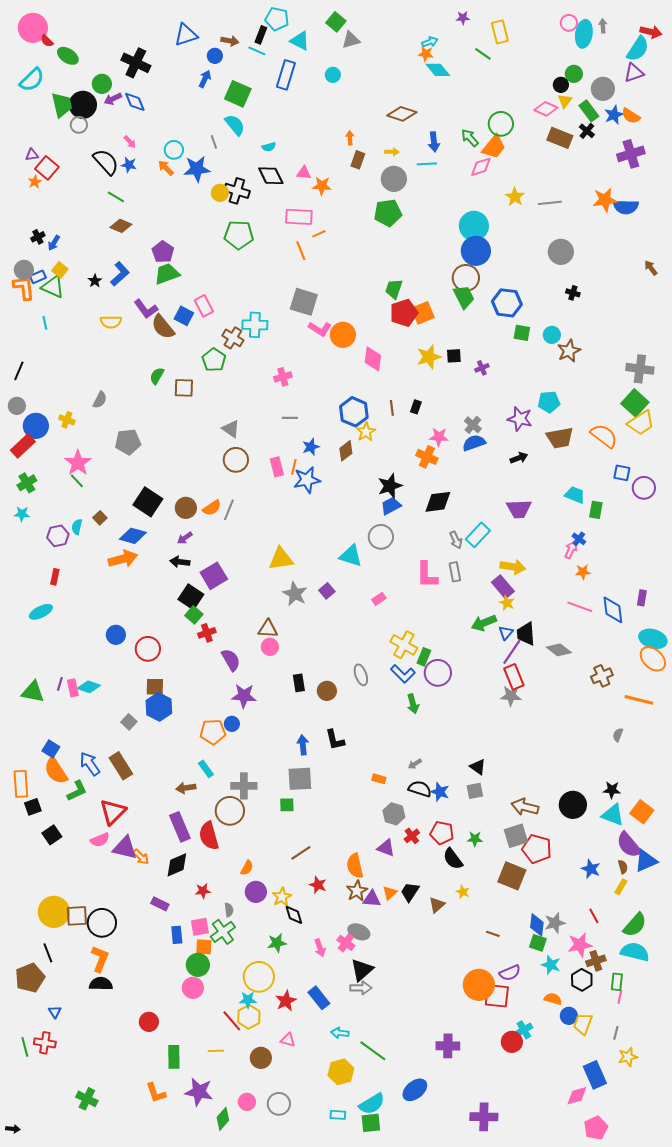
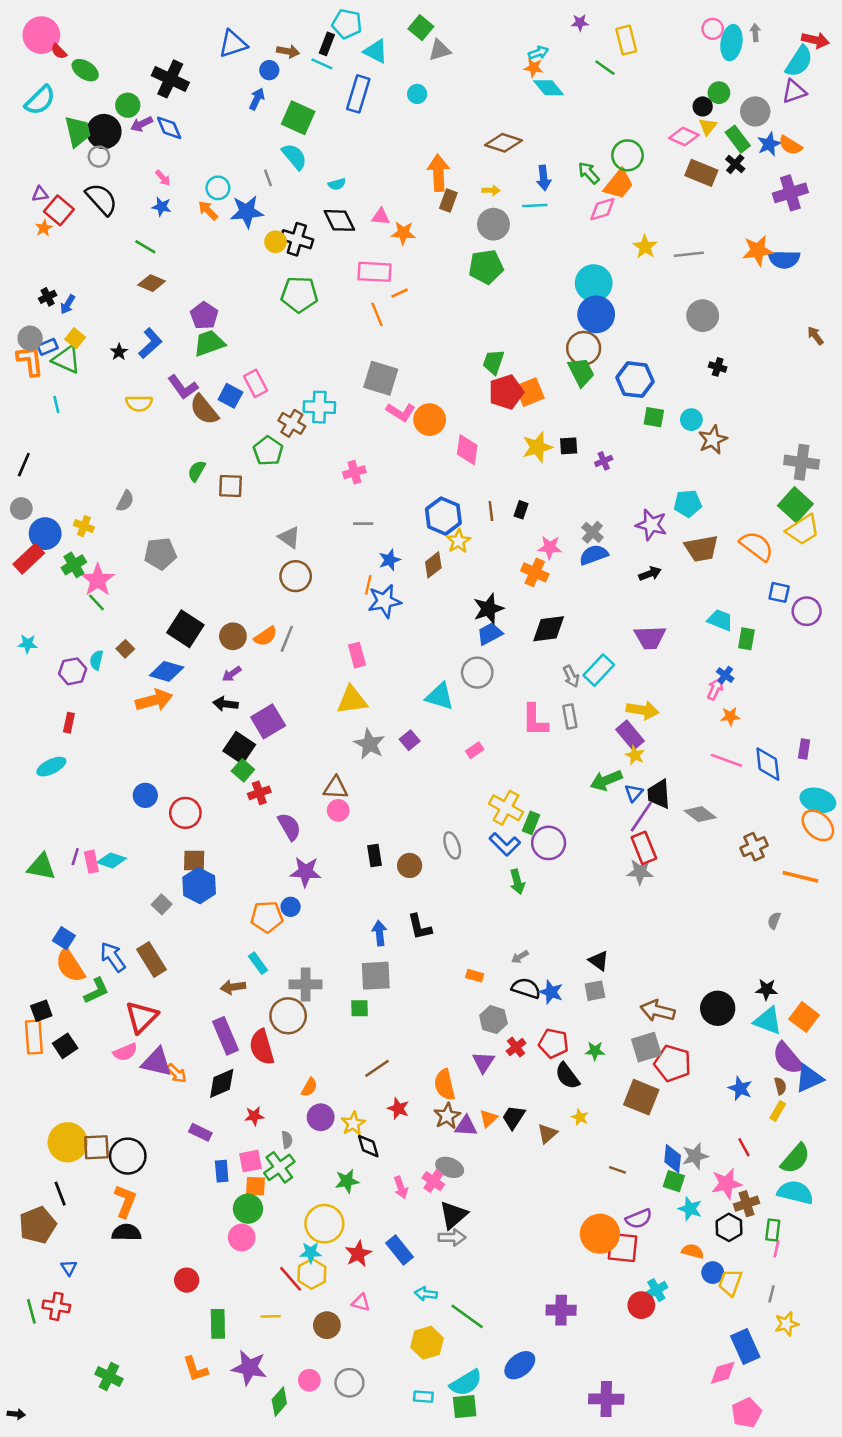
orange arrow: (350, 138) -> (438, 173), size x2.0
black semicircle: (106, 162) -> (101, 199), moved
pink rectangle: (277, 467) -> (357, 655), moved
green cross: (27, 483) -> (74, 565), moved
orange rectangle: (21, 784) -> (34, 1037), moved
purple triangle: (386, 848) -> (483, 1062), turned 42

